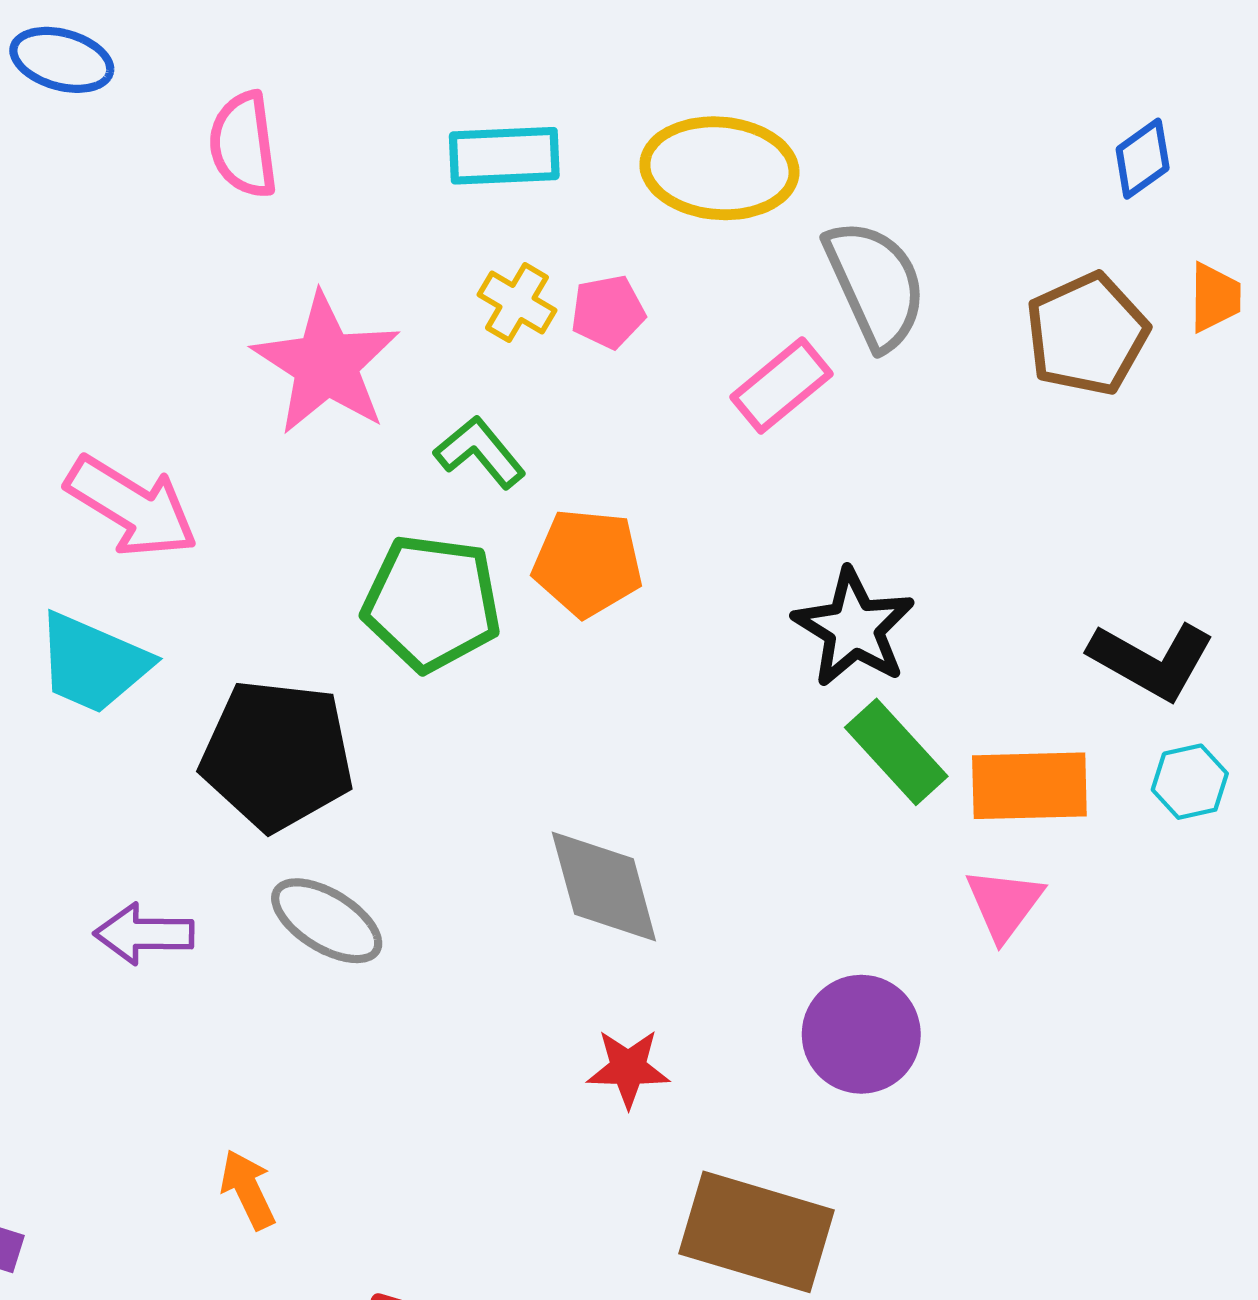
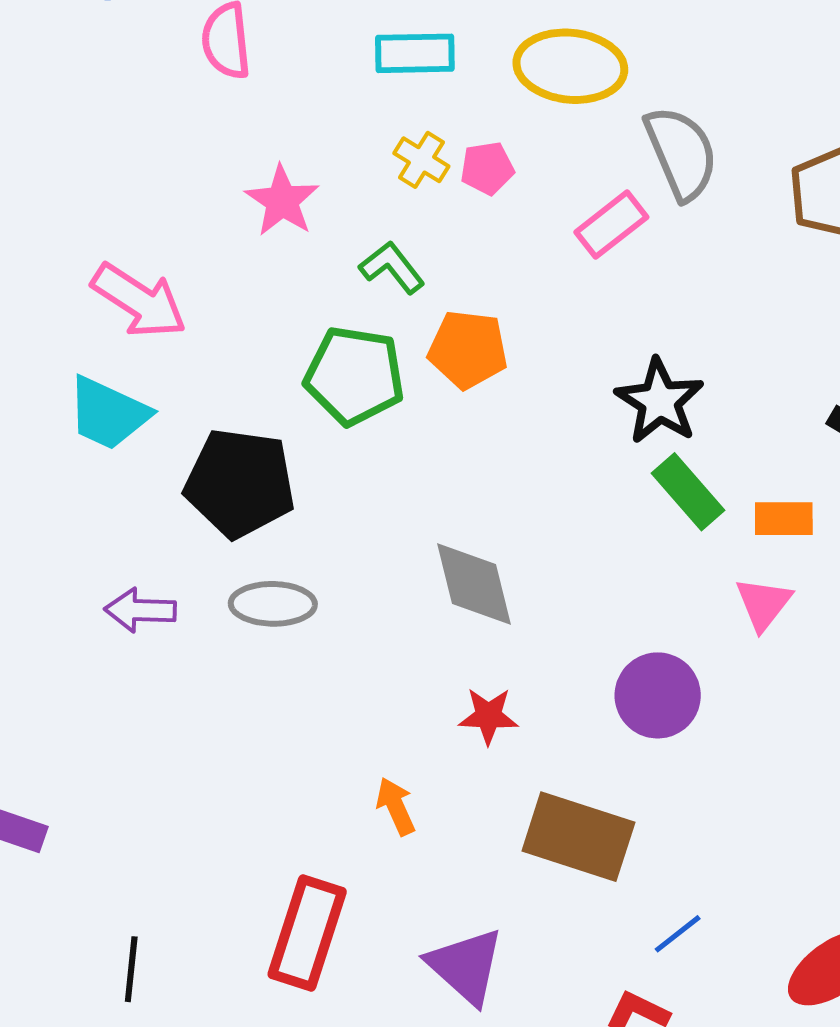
pink star: (326, 364) -> (282, 201), size x0.7
orange rectangle: (1029, 786) -> (784, 519), size x0.7
gray ellipse: (327, 921) -> (273, 604), turned -32
orange arrow: (248, 1190) -> (396, 806), moved

